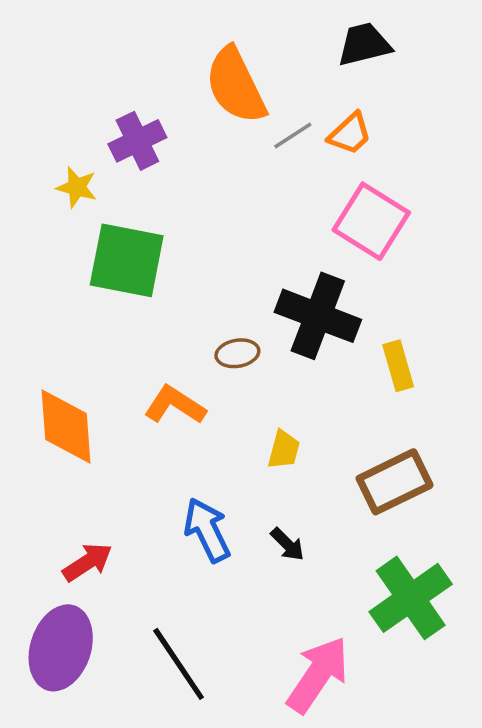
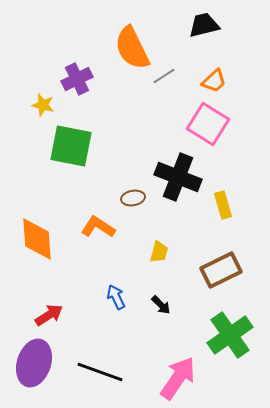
orange trapezoid: (350, 134) -> (214, 81), moved
blue arrow: (207, 530) -> (116, 297), size x0.7
black line: (179, 664) -> (100, 372), turned -36

